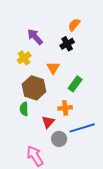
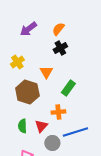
orange semicircle: (74, 25) -> (58, 29), moved
purple arrow: (35, 37) -> (28, 29), moved, turned -84
green semicircle: (24, 109) -> (22, 126), moved

